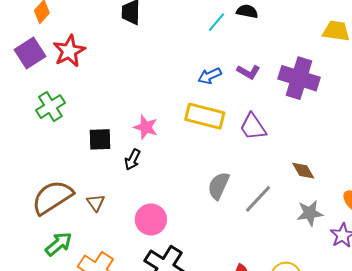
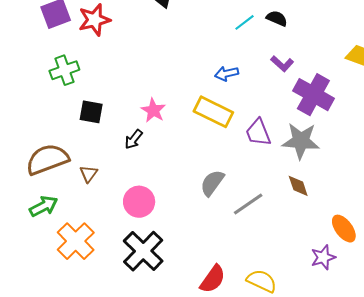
purple L-shape: (248, 72) -> (282, 64), moved
black square: (100, 139) -> (91, 112), moved
gray star: (310, 213) -> (301, 141), moved, size x1.4

